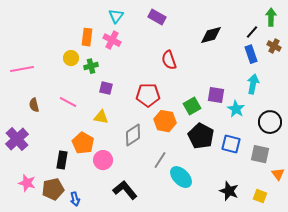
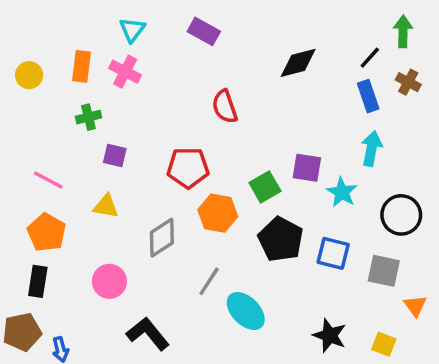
yellow circle: (71, 58) -> (29, 75), moved
orange pentagon: (83, 143) -> (47, 232), moved

